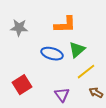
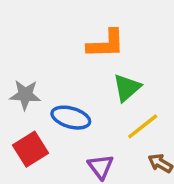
gray star: (19, 28) -> (25, 95), moved
blue ellipse: (52, 54) -> (71, 118), moved

